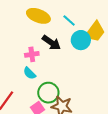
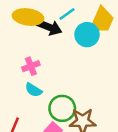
cyan line: (69, 21) -> (67, 14), turned -64
black arrow: (51, 43) -> (49, 27), moved

